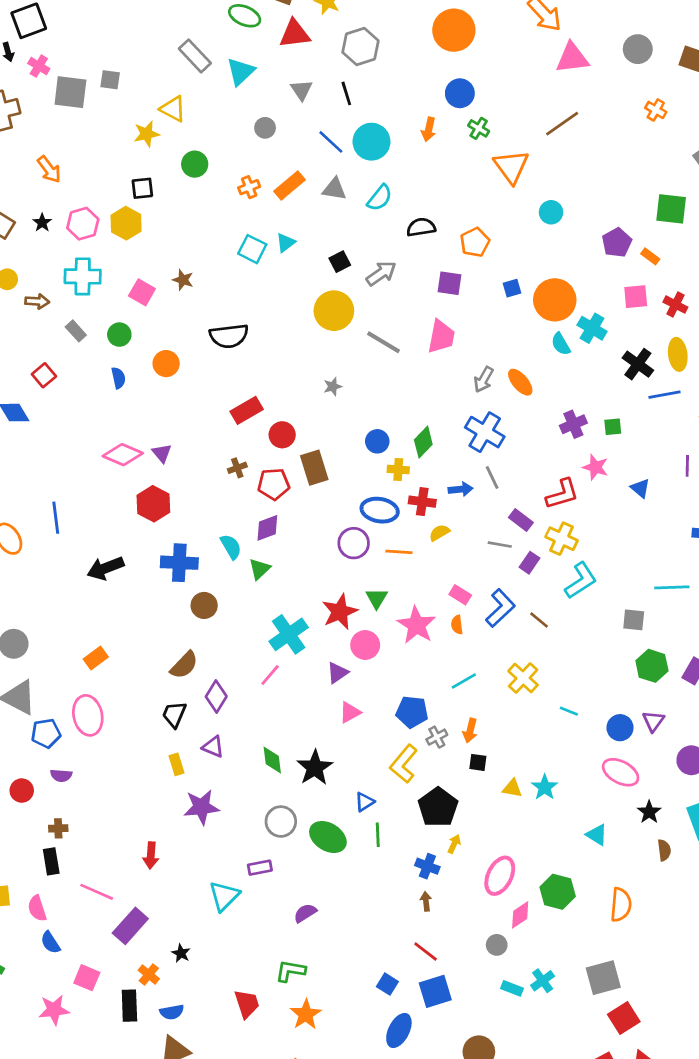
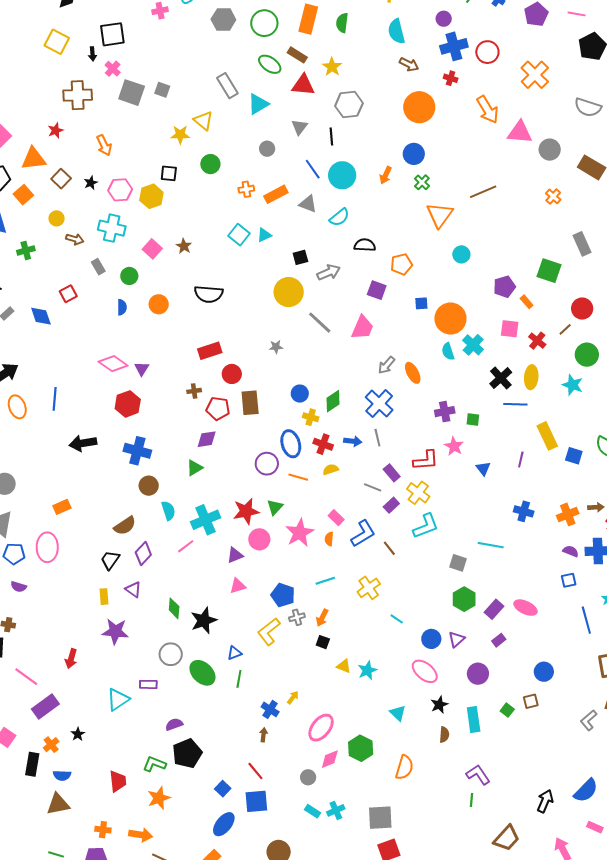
pink triangle: (572, 58) -> (520, 132), moved
blue ellipse: (380, 510) -> (291, 444), turned 52
cyan semicircle: (231, 547) -> (168, 511), moved
black pentagon: (438, 807) -> (187, 753), moved

